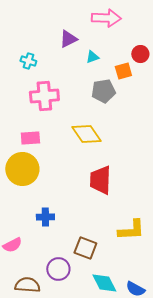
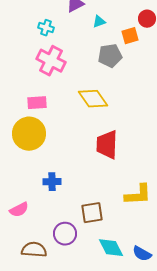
cyan cross: (28, 61) -> (46, 28), moved
pink cross: (44, 96) -> (51, 61), turned 32
brown square: (85, 248) -> (92, 213), turned -30

